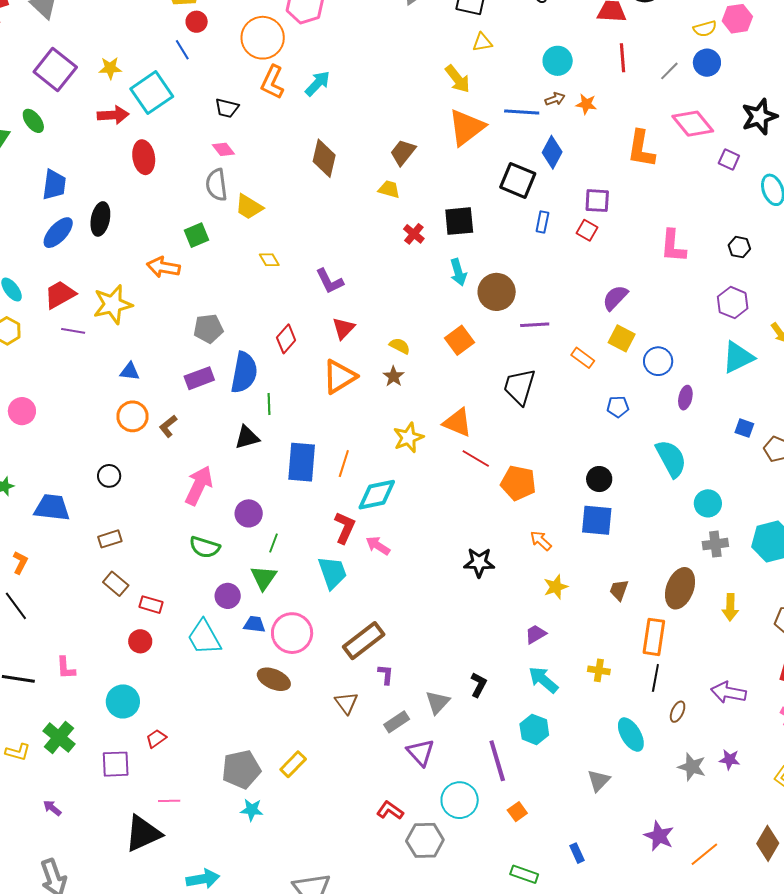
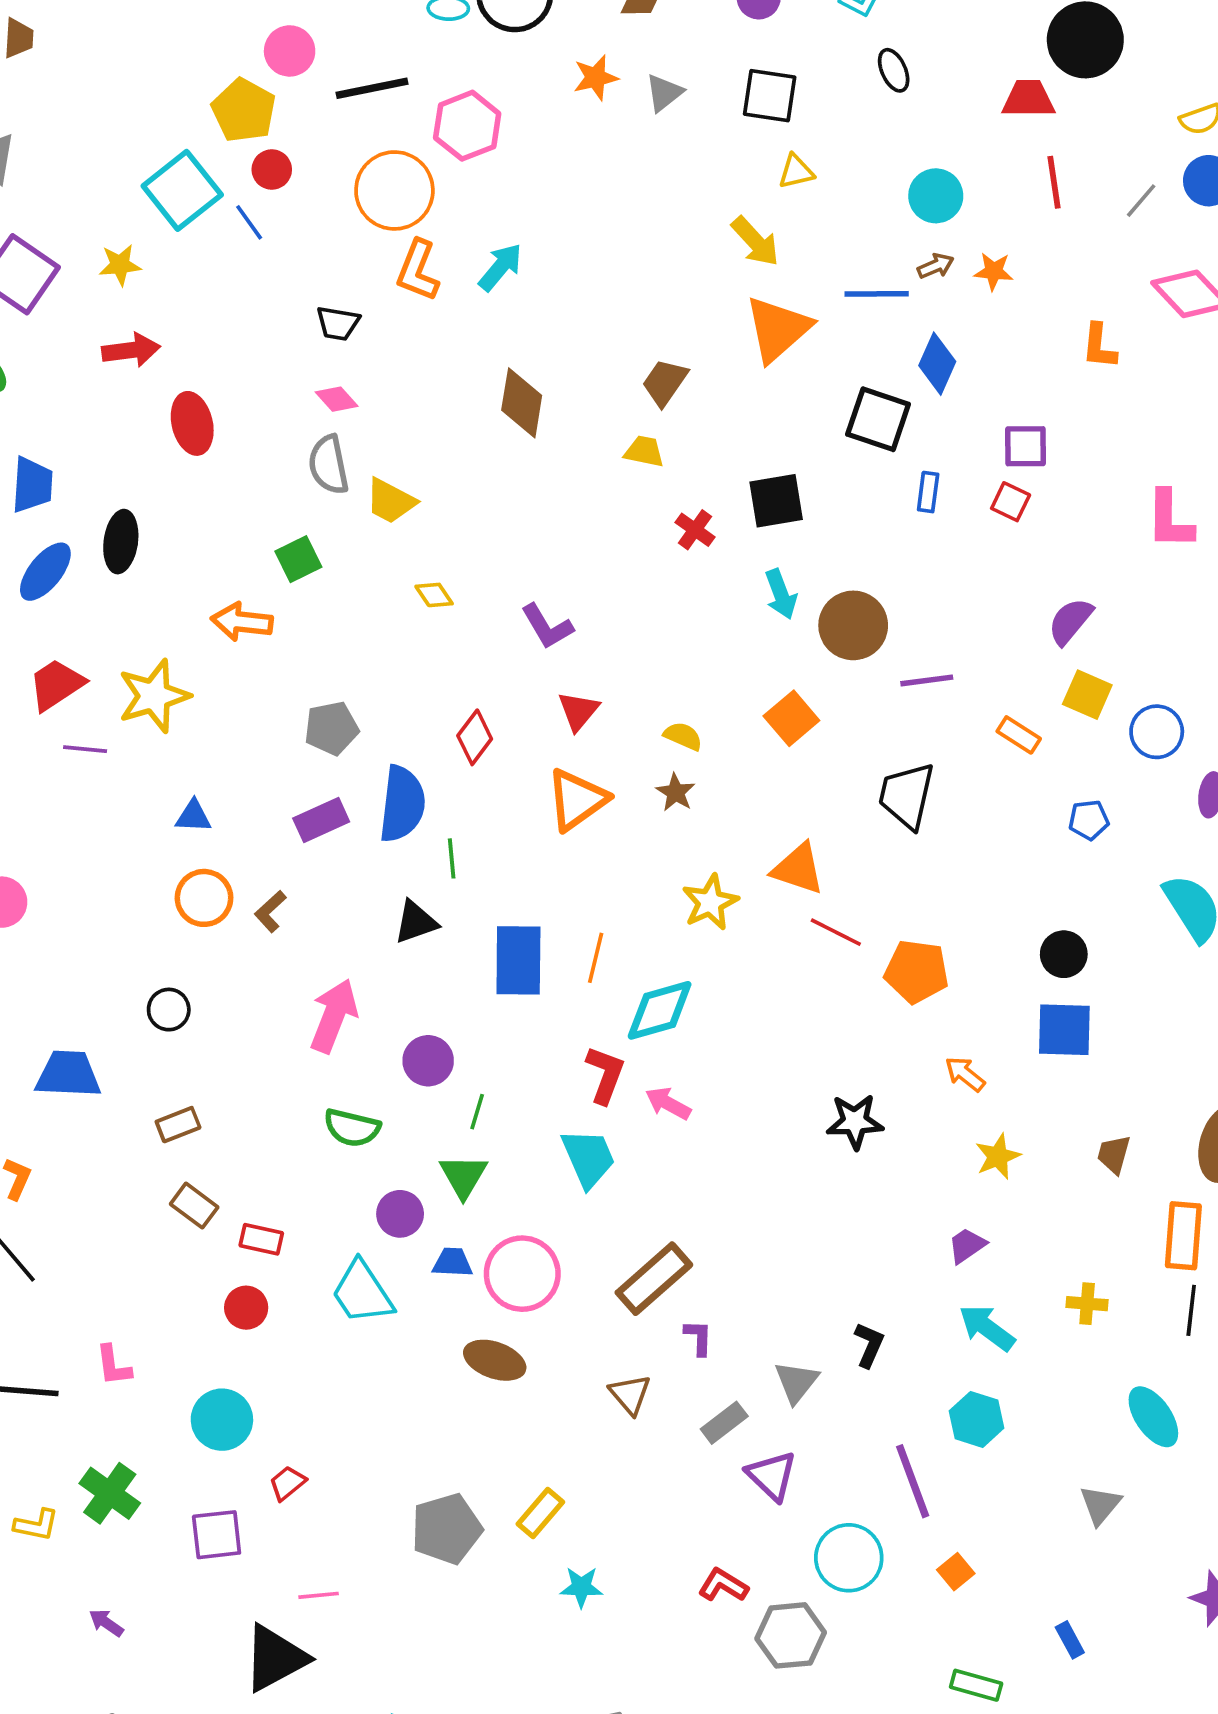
cyan square: (152, 93) -> (182, 190), moved
orange L-shape: (641, 149) -> (1099, 346), size x0.7
cyan star: (252, 810) -> (581, 1587), moved

